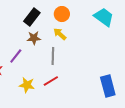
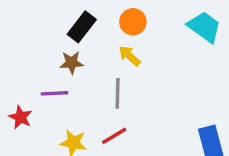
brown star: (34, 38) -> (72, 63), moved
purple line: (16, 56) -> (55, 93), turned 49

